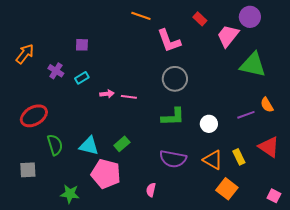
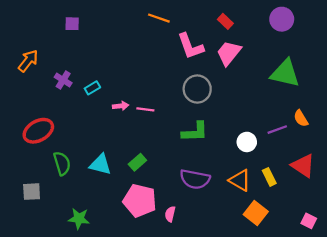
pink trapezoid: (228, 36) -> (229, 53), moved
purple square: (82, 45) -> (72, 24), moved
white circle: (209, 124) -> (247, 142), moved
pink pentagon: (106, 174) -> (140, 201), moved

